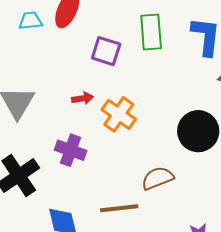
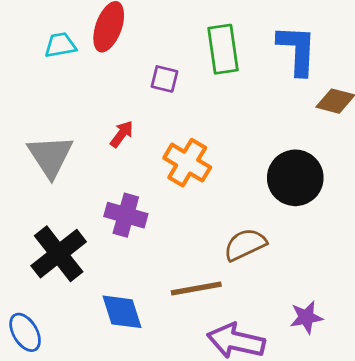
purple square: (106, 51) -> (164, 79), size x0.7
red arrow: (83, 98) -> (122, 134), moved, turned -40

